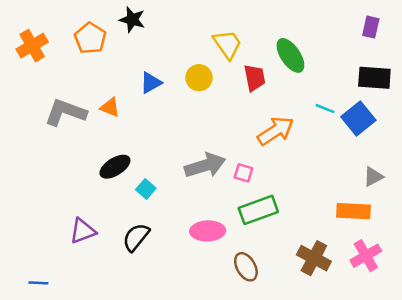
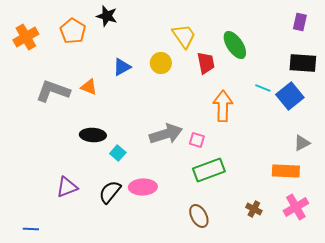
orange arrow: (276, 131) -> (223, 106), turned -56
black ellipse: (115, 167) -> (93, 135), turned 35
pink ellipse: (208, 231) -> (143, 187), moved
brown cross: (314, 258) -> (254, 209), size x0.6

